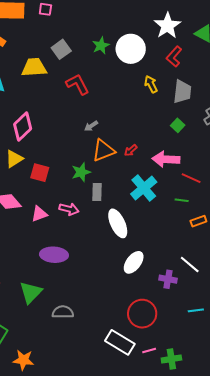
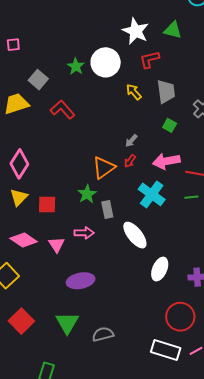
red L-shape: (174, 57) -> (150, 59), turned 50
gray arrow: (91, 126) -> (131, 141), moved
pink triangle: (39, 214) -> (57, 245), turned -30

